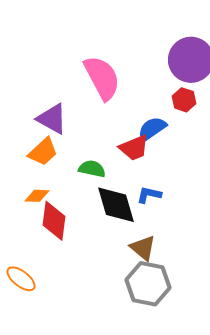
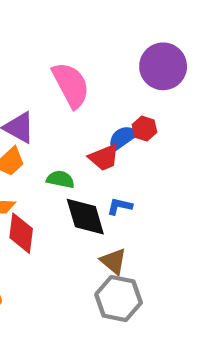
red hexagon: (184, 100) -> (144, 129), moved

